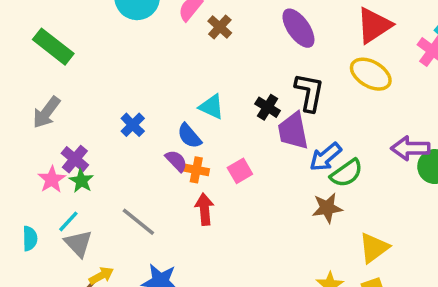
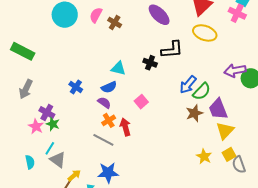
black L-shape: (309, 92) -> (172, 50), turned 85
purple trapezoid: (293, 131) -> (218, 109), moved
blue semicircle: (189, 136) -> (109, 87), turned -63
orange cross: (196, 170) -> (109, 120), moved, turned -32
gray line: (138, 222) -> (103, 140), moved

